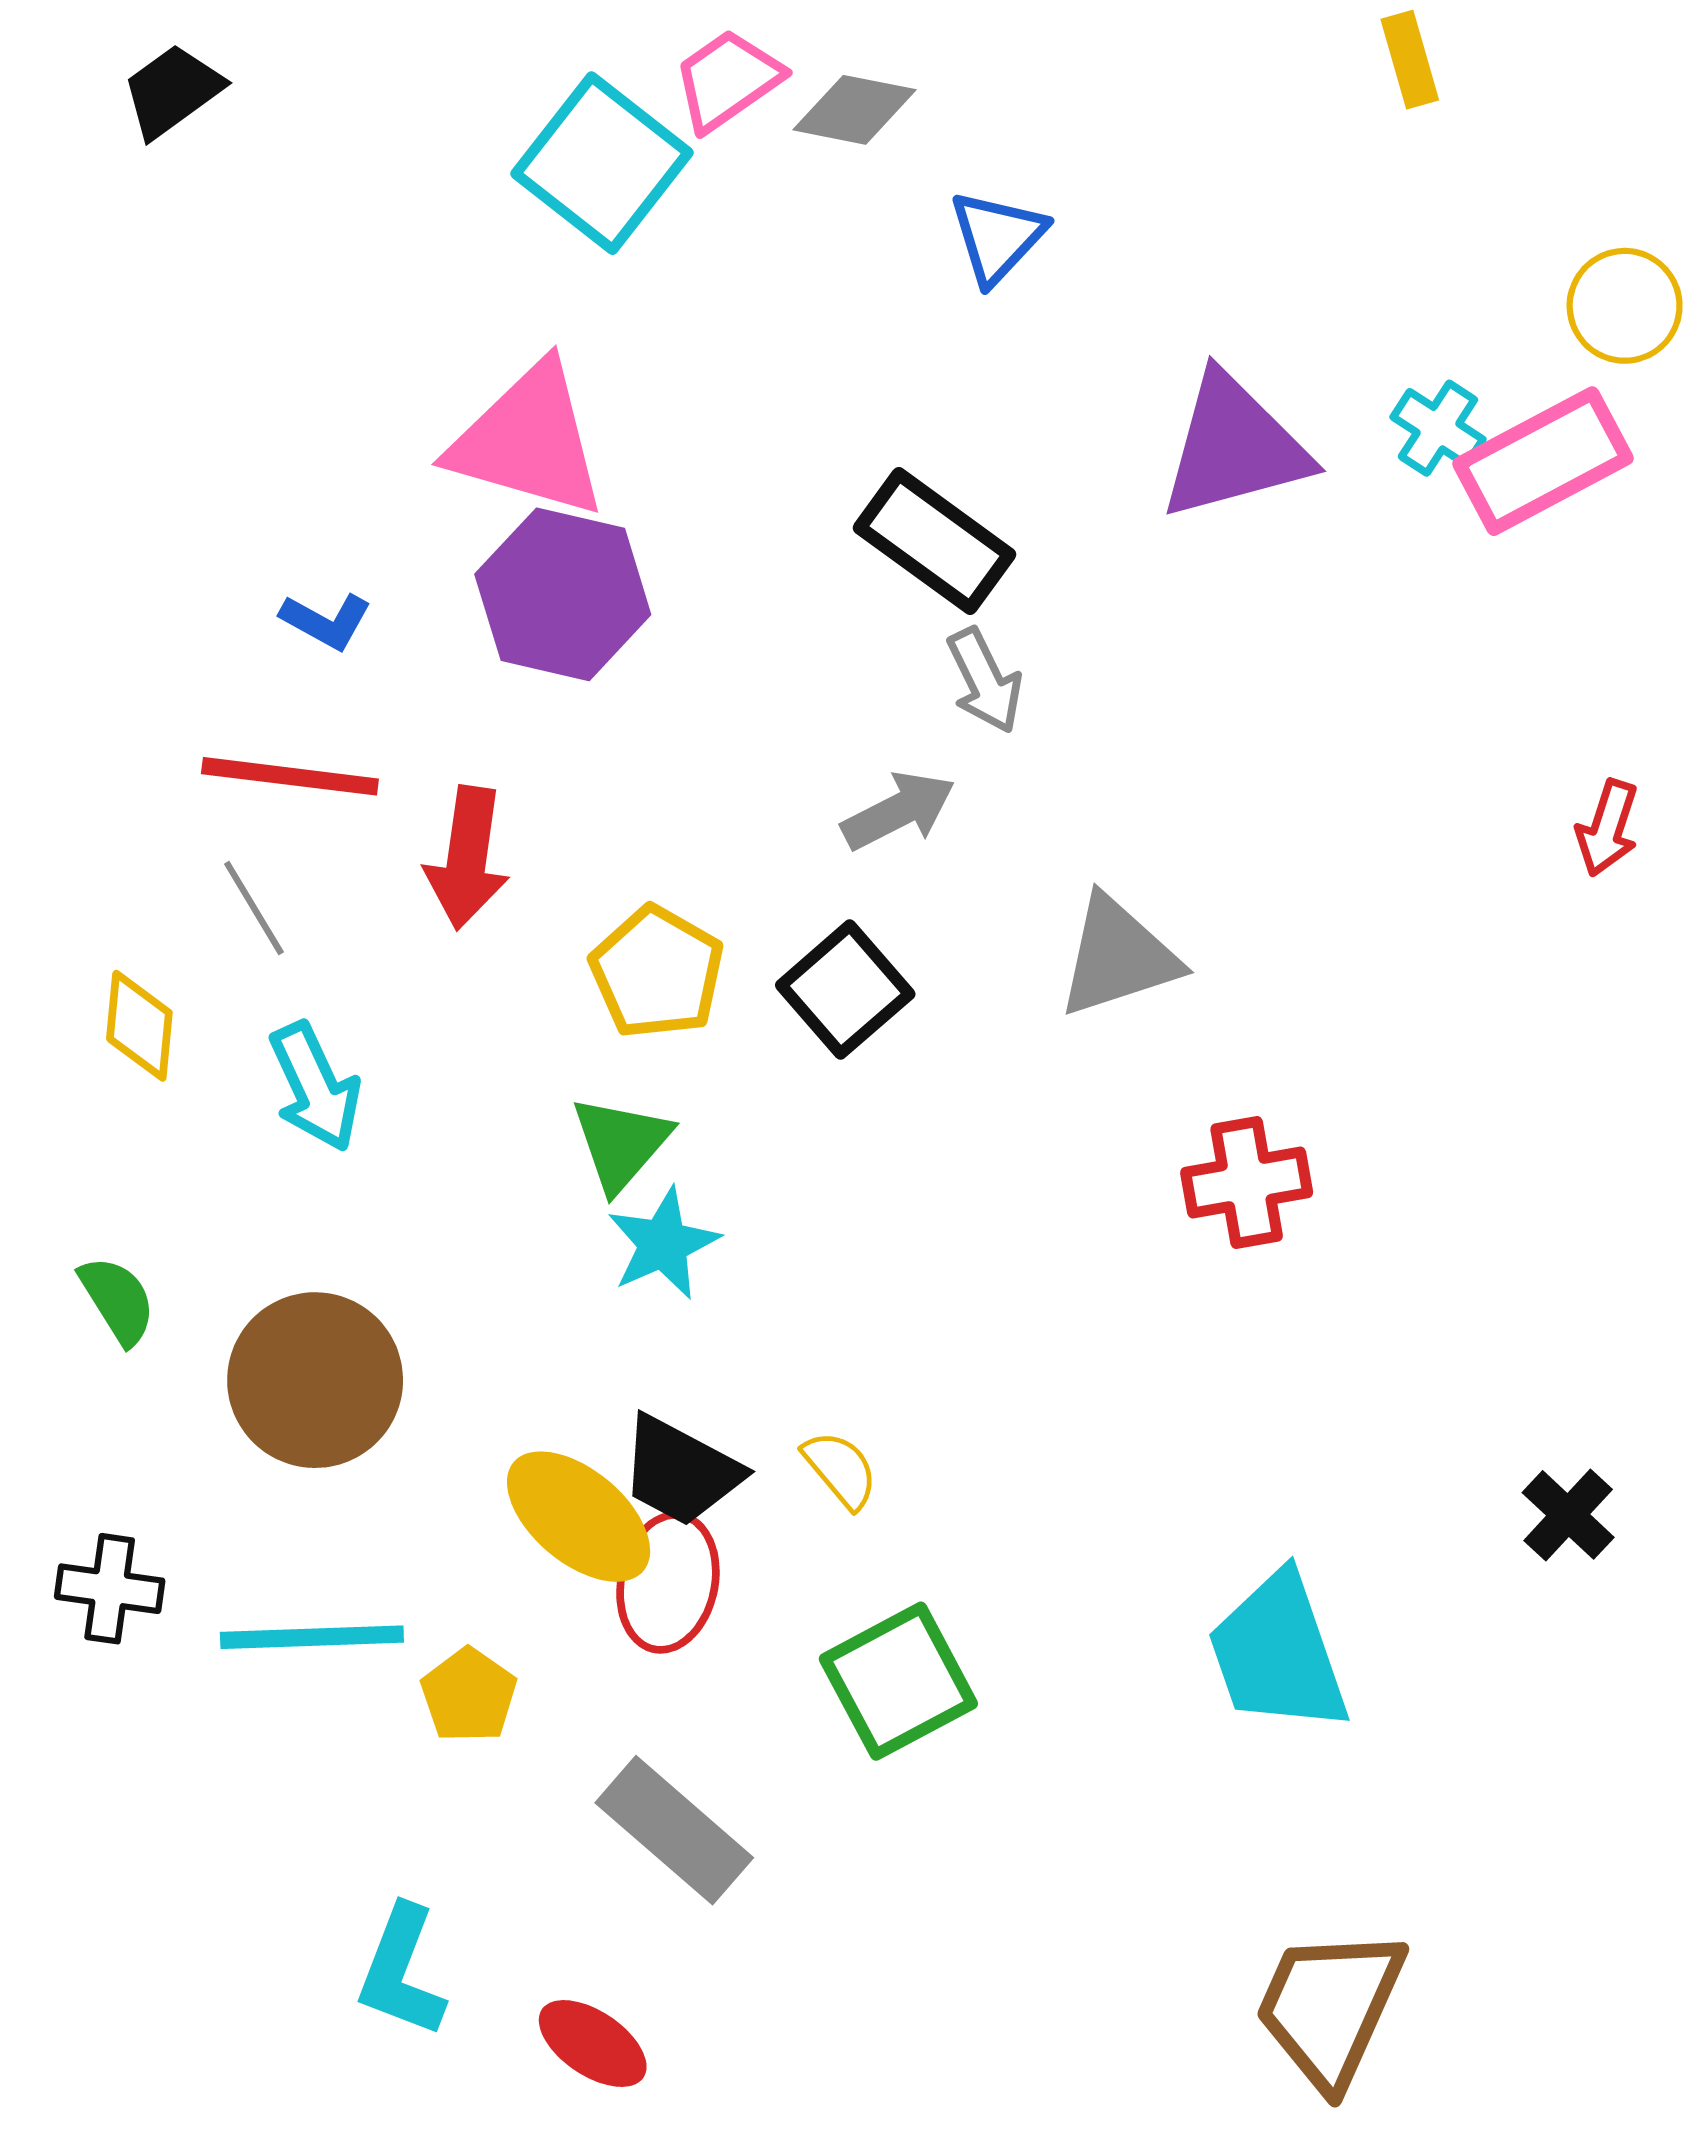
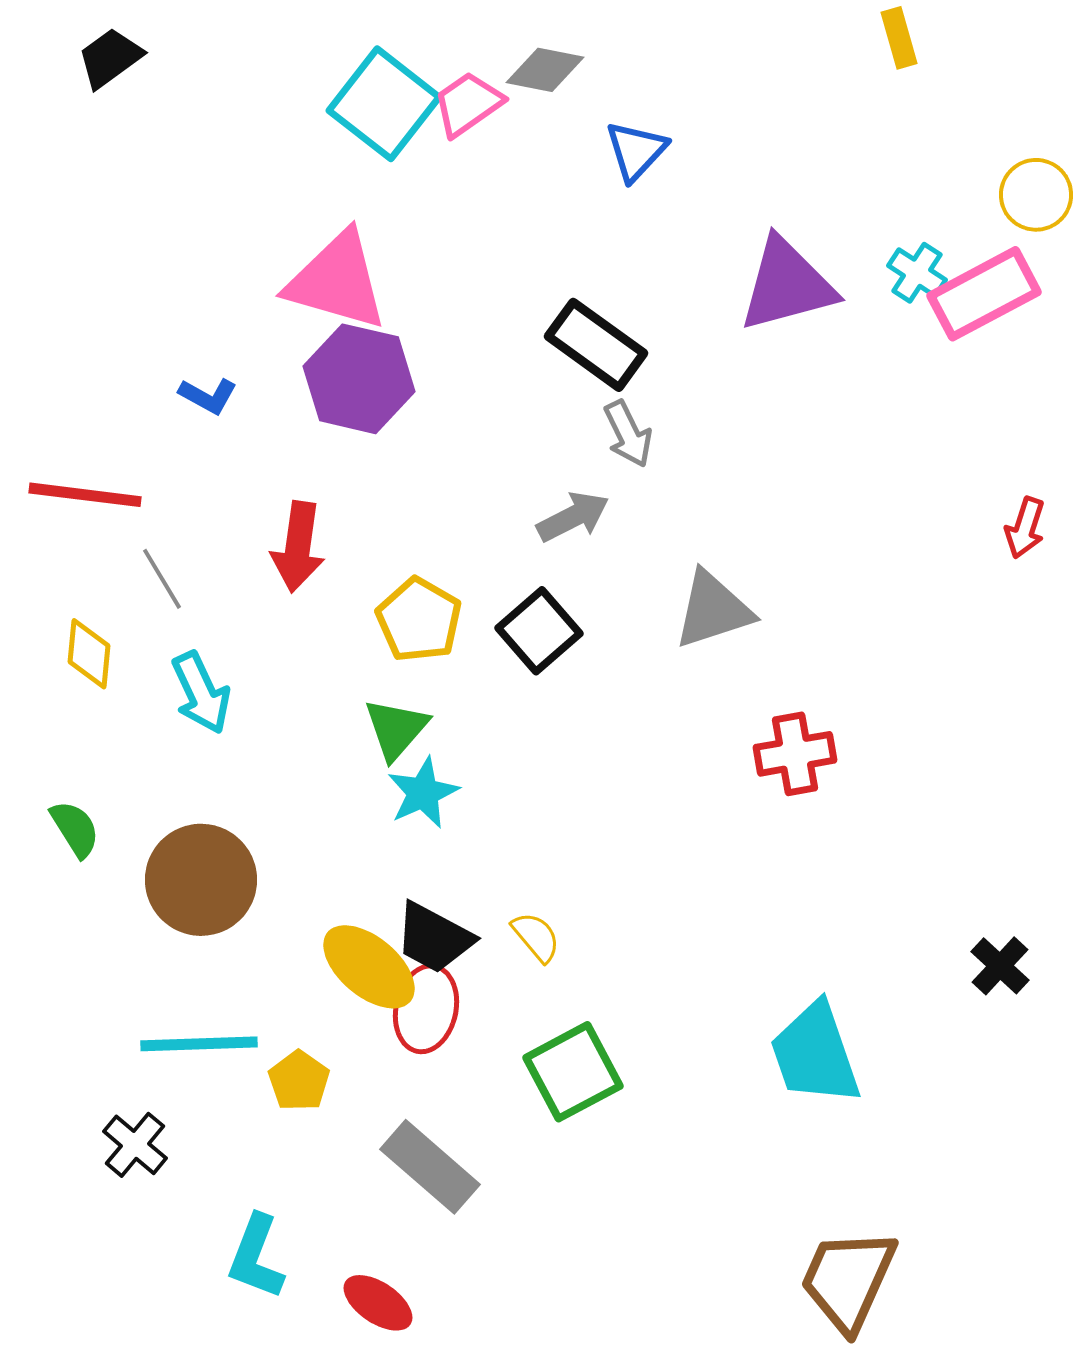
pink trapezoid: (728, 80) -> (468, 104), moved
red line: (290, 776) -> (85, 495), moved
black cross: (110, 1589) -> (135, 1145), moved, turned 32

